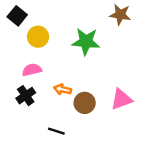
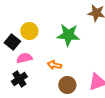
black square: (17, 16) -> (12, 42), moved
orange arrow: (63, 89) -> (54, 65), moved

